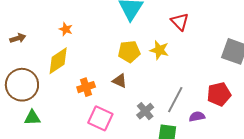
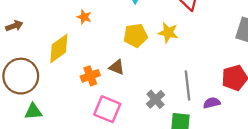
orange star: (66, 29) -> (84, 17), moved
brown triangle: (120, 81) -> (117, 67), moved
gray line: (175, 100) -> (188, 86), turned -32

